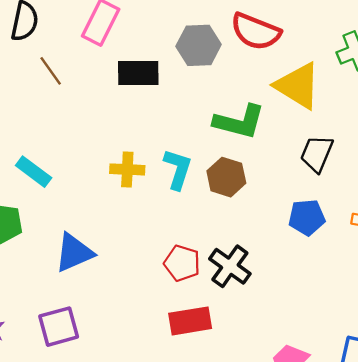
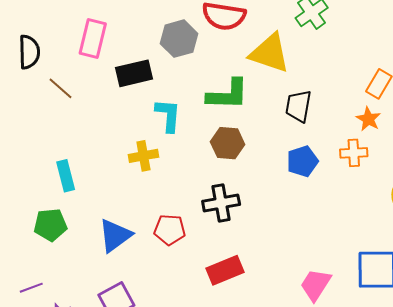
cyan L-shape: (178, 169) -> (168, 115), moved
cyan rectangle: (34, 172) -> (66, 176), turned 52
red pentagon: (182, 263) -> (170, 230), moved
black cross: (230, 266) -> (221, 203), moved, turned -33

